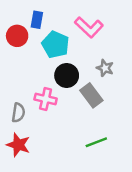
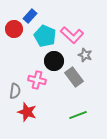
blue rectangle: (37, 20) -> (30, 16), turned 32
pink L-shape: (89, 27) -> (72, 35), moved
red star: (18, 145) -> (27, 112), moved

